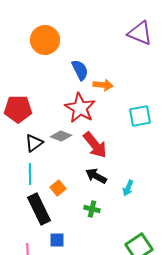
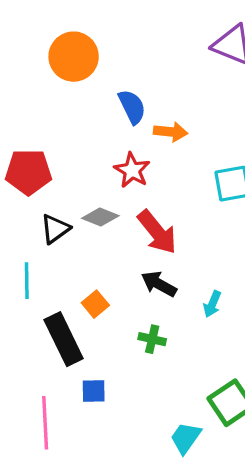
red star: (80, 108) -> (132, 170), size x0.7
cyan line: (30, 174) -> (27, 281), moved

